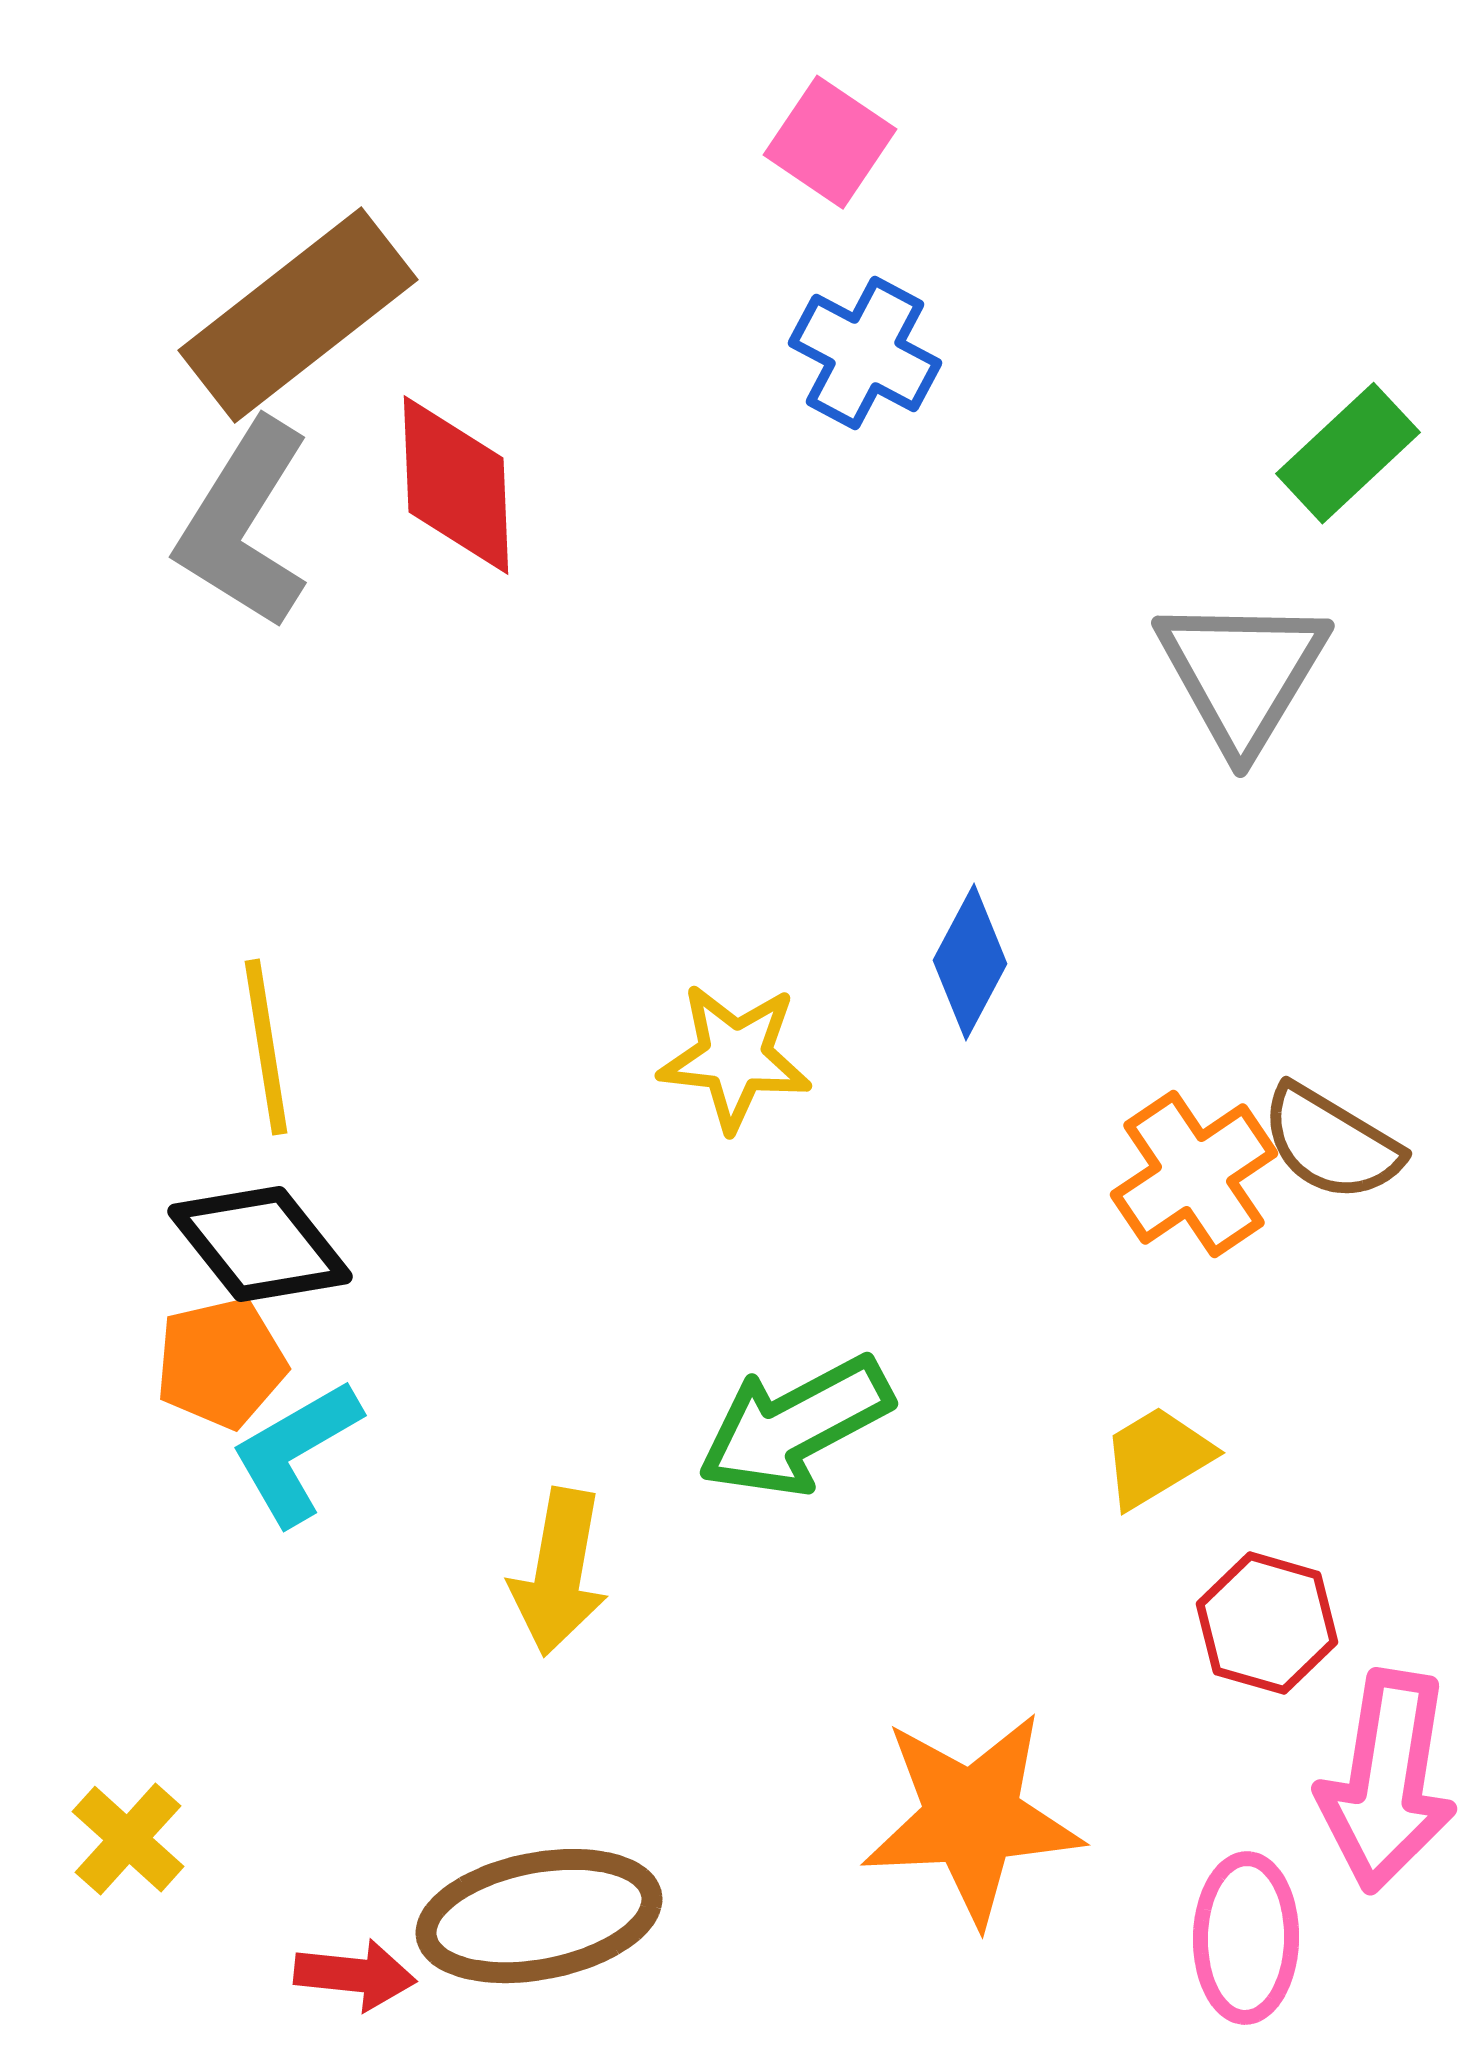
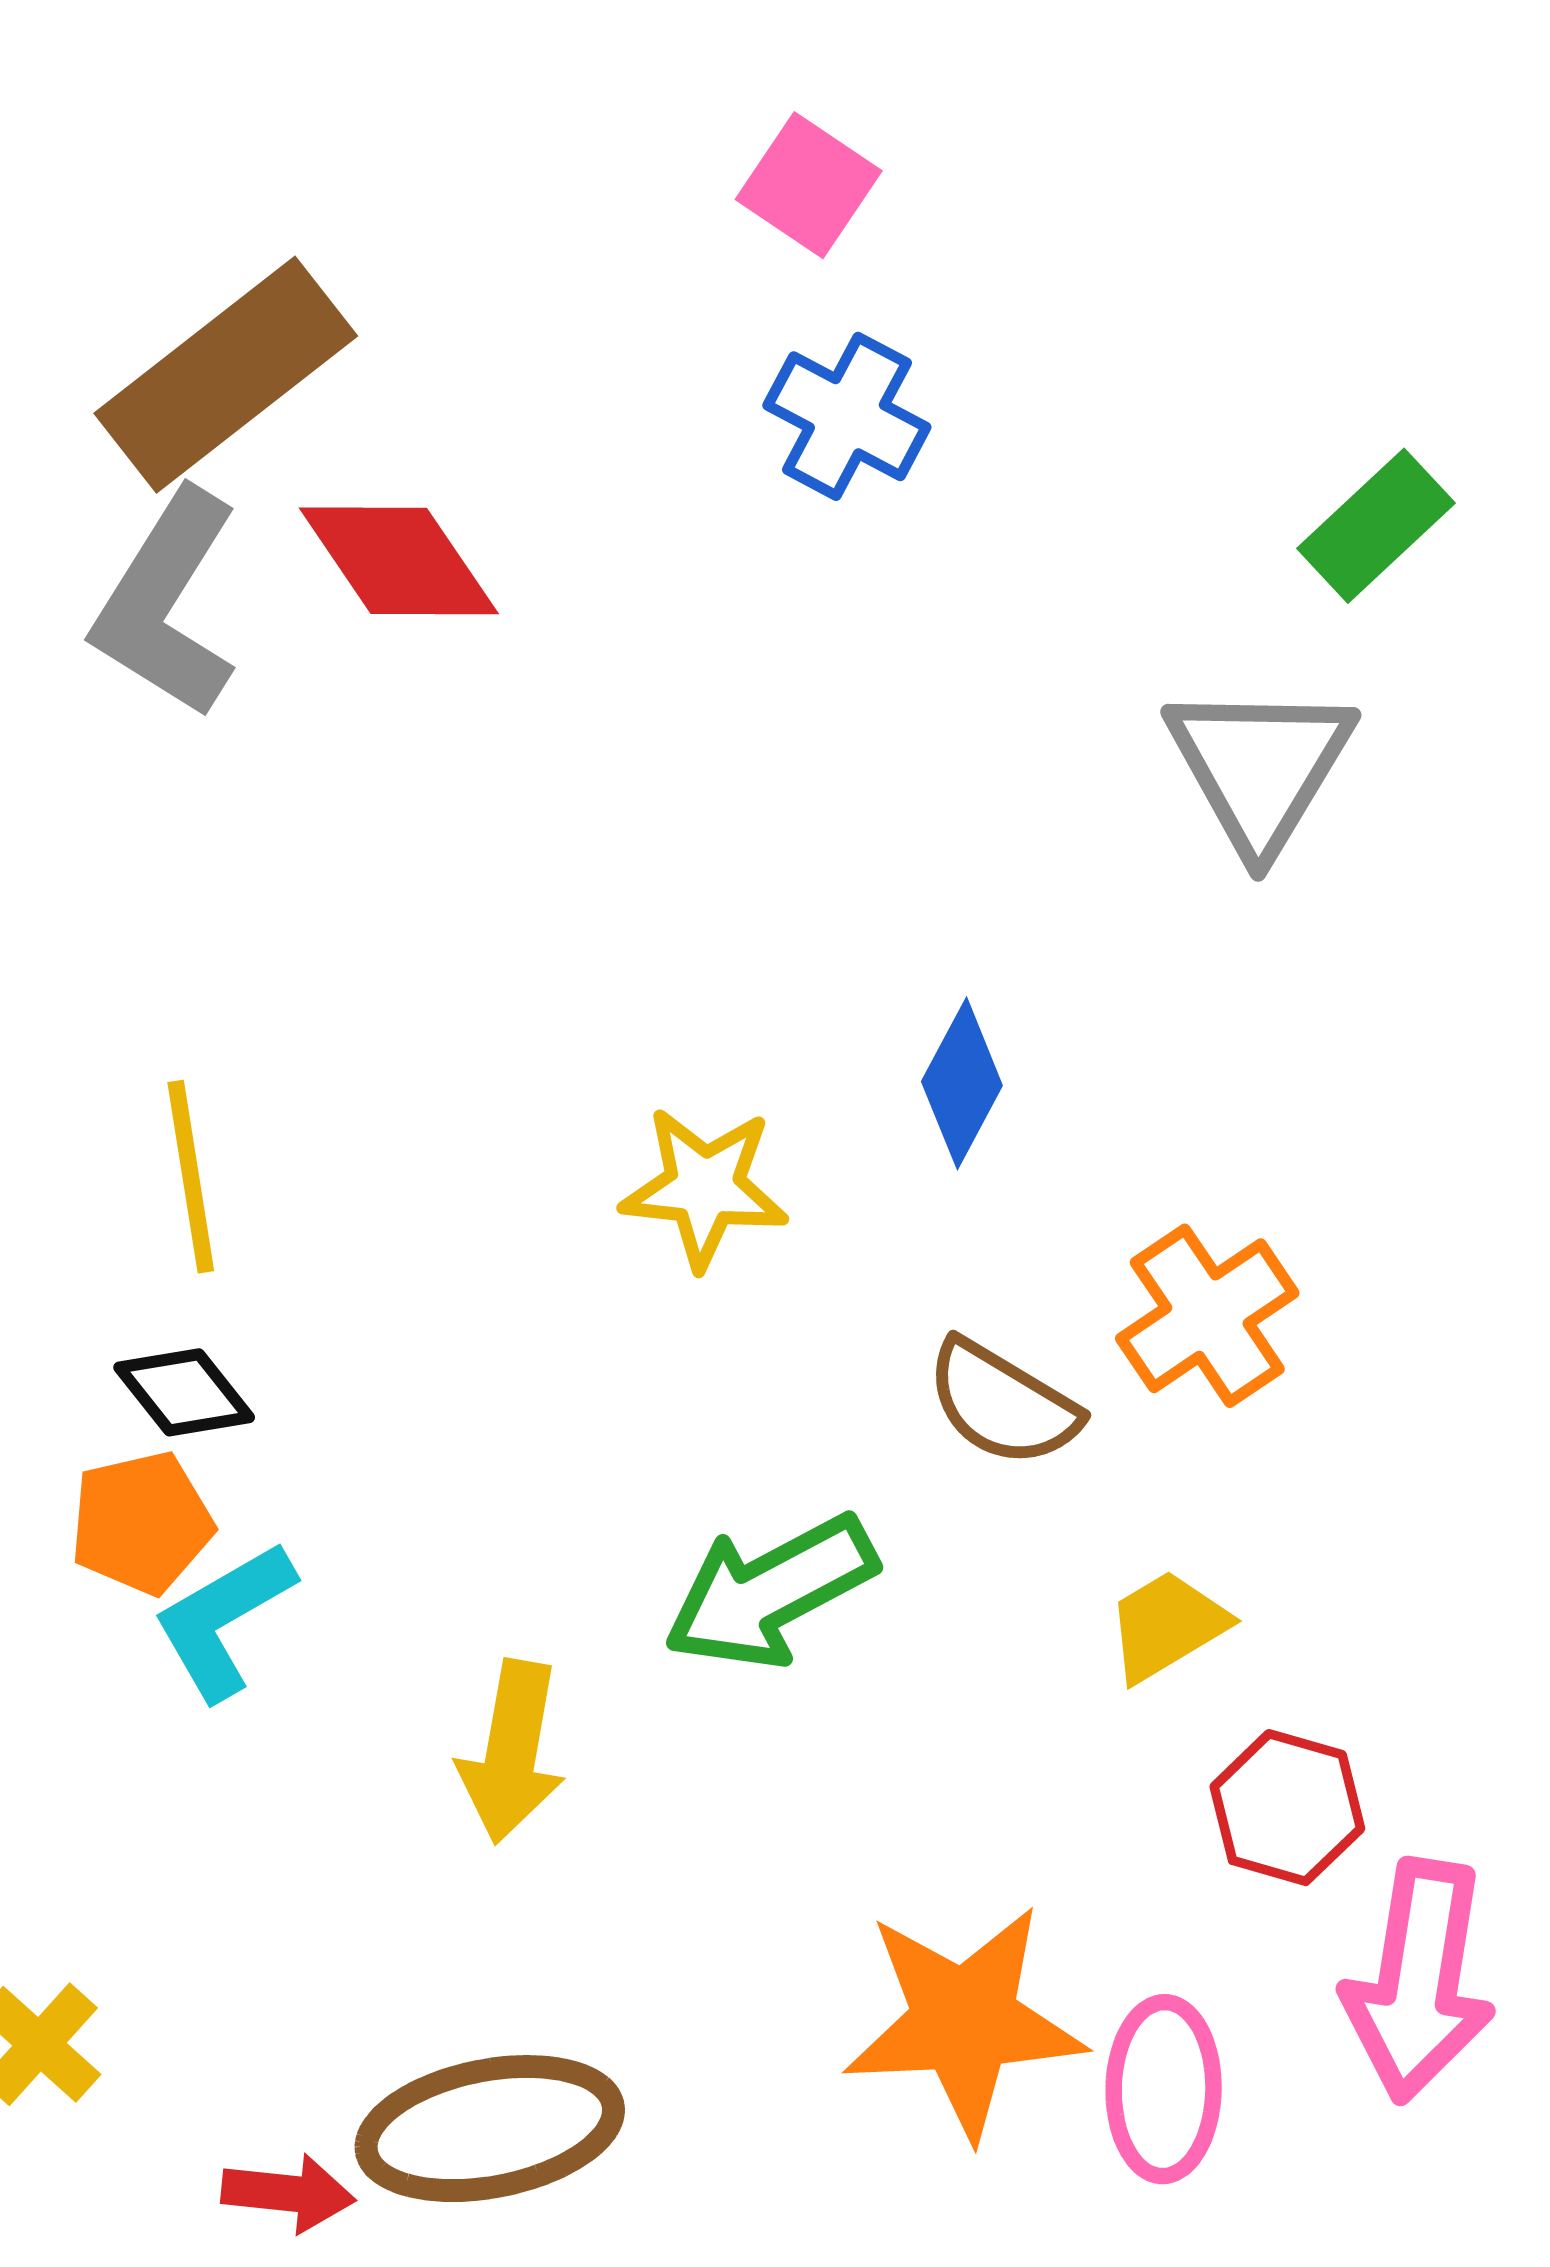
red diamond: (456, 485) -> (399, 561), turned -32
brown semicircle: (1331, 1143) -> (1002, 1403), moved
black diamond: (260, 1244) -> (184, 1392), size x0.7
pink ellipse: (1246, 1938) -> (1164, 2089), moved

